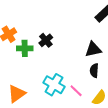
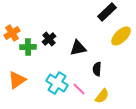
black triangle: (93, 49) -> (78, 48), moved
orange triangle: (17, 94) -> (17, 80), moved

